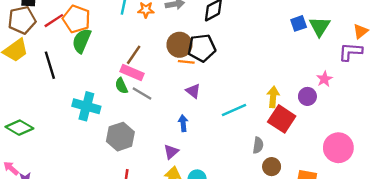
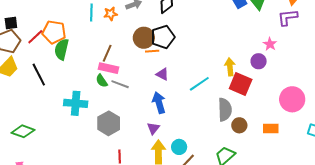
blue arrow: (183, 123) -> (159, 103), size x1.5
gray semicircle: (258, 145) -> (225, 110), size x1.6

